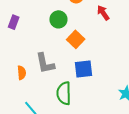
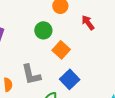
blue square: (83, 69) -> (70, 79), turned -36

